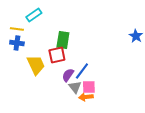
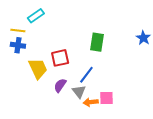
green rectangle: (63, 40) -> (97, 42), moved
purple semicircle: (68, 75) -> (60, 85), moved
pink square: (89, 87) -> (106, 98), moved

